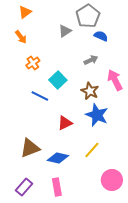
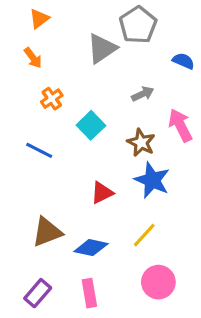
gray triangle: (65, 31) -> (102, 48), size x1.5
blue semicircle: (101, 36) -> (183, 61), moved
blue line: (40, 96) -> (39, 150), moved
pink circle: (112, 180) -> (158, 282), moved

